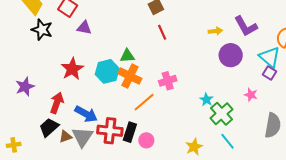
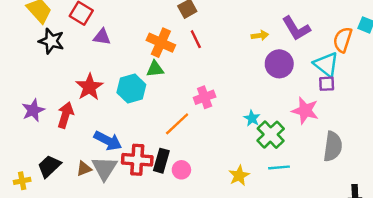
purple square: (269, 73) -> (327, 84), turned -32
orange cross: (130, 76) -> (161, 43), moved
pink star: (251, 95) -> (305, 111), size x1.6
red arrow: (57, 103) -> (65, 115), moved
black trapezoid: (49, 127) -> (49, 166), moved
cyan line: (227, 141) -> (279, 167), turned -54

